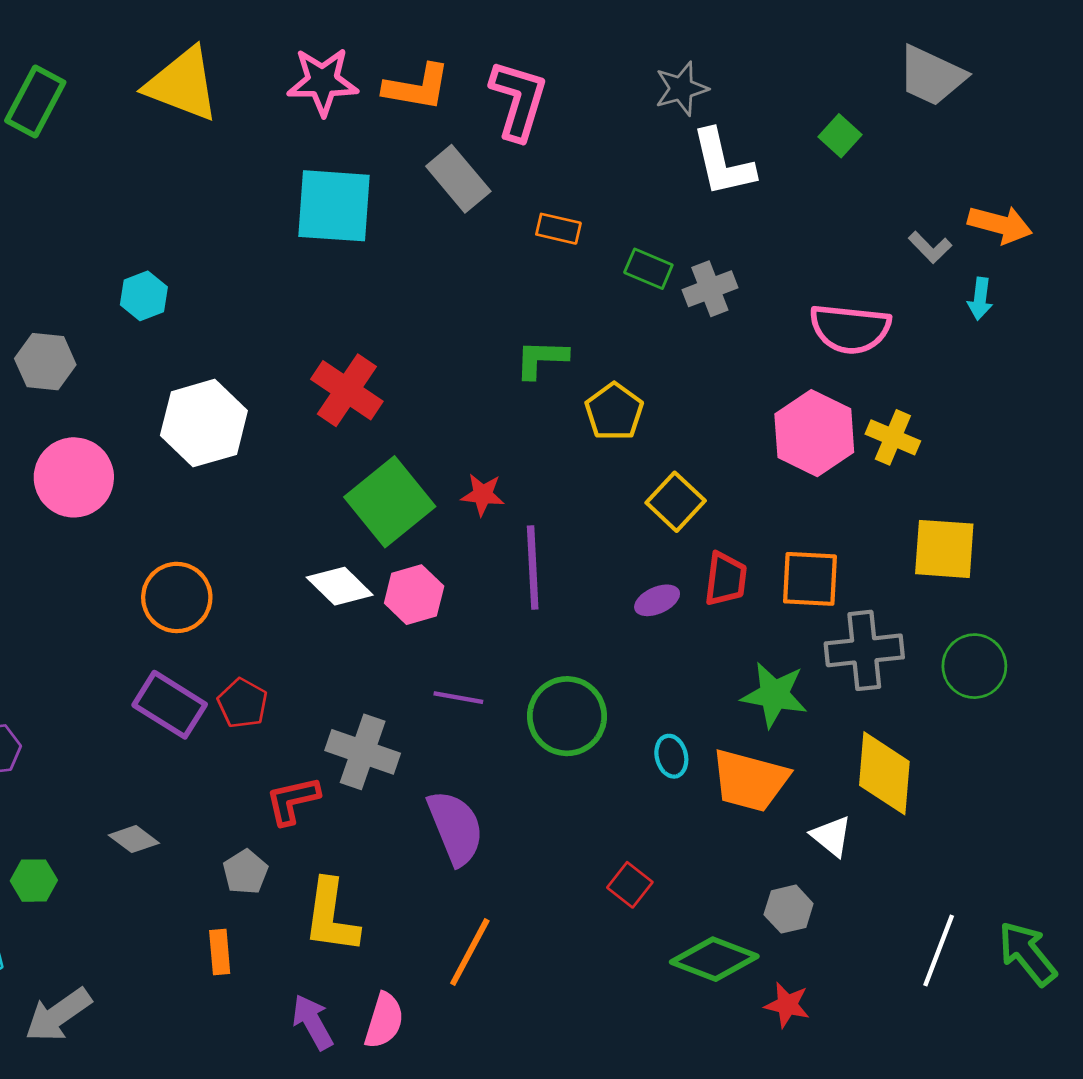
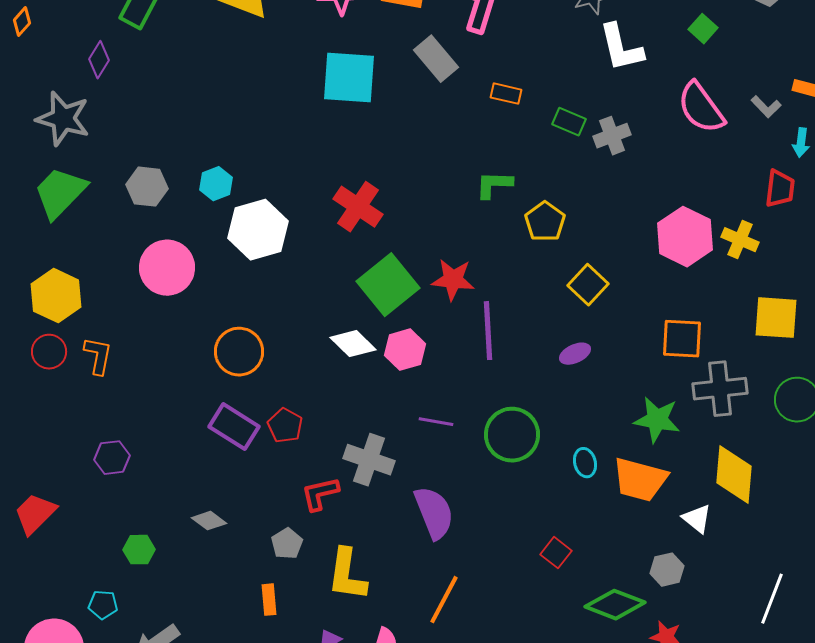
cyan hexagon: (144, 296) -> (216, 184), moved
pink semicircle: (850, 329) -> (701, 108), moved, turned 48
red star: (483, 495) -> (453, 280), size x1.4
red trapezoid: (726, 579) -> (780, 189), moved

